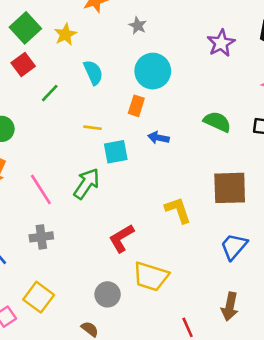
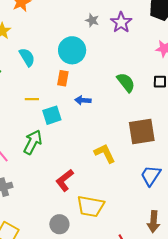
gray star: (138, 26) -> (92, 20), moved
green semicircle: (217, 122) -> (126, 82), turned 35

